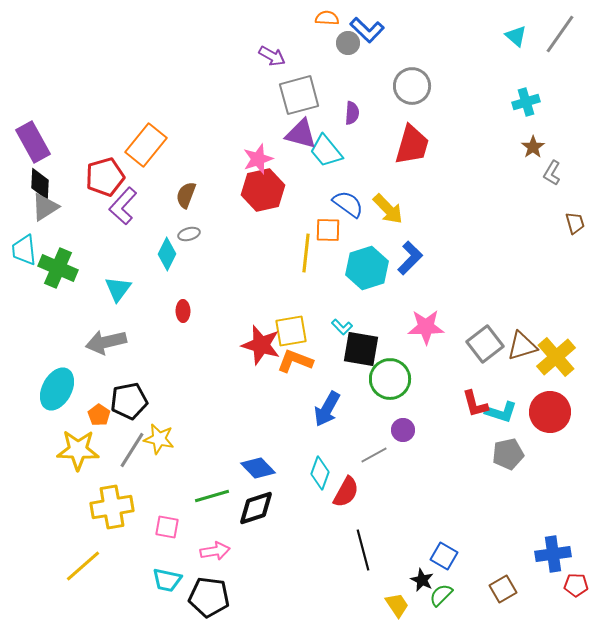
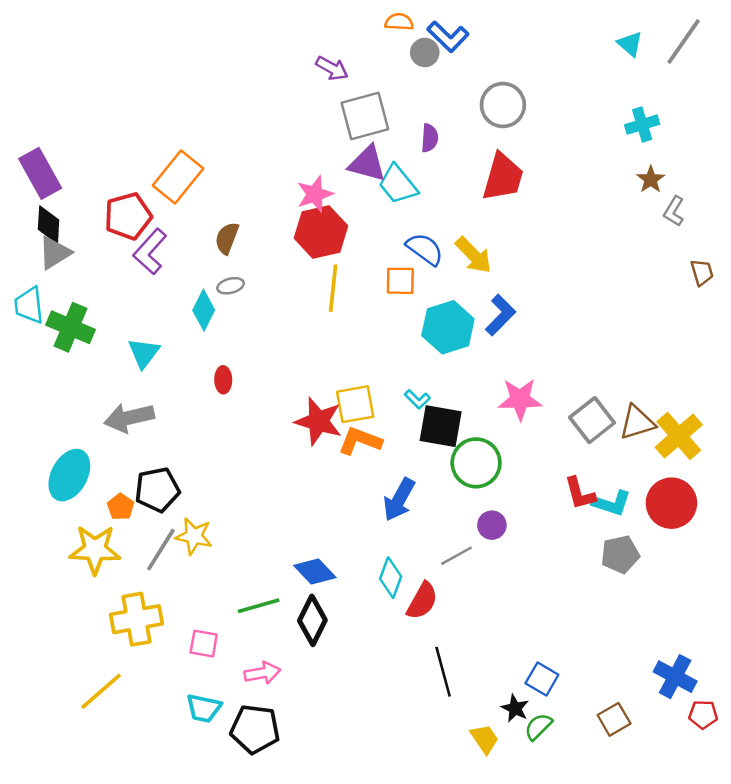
yellow line: (306, 253) -> (333, 288), moved
black diamond: (256, 508) -> (312, 620), turned -45
blue cross: (553, 554) -> (675, 677), turned 36

